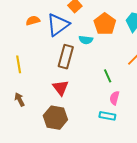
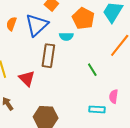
orange semicircle: (33, 21) -> (11, 24), turned -48
red triangle: (61, 88) -> (27, 78), moved
pink semicircle: (114, 98) -> (114, 96), moved

